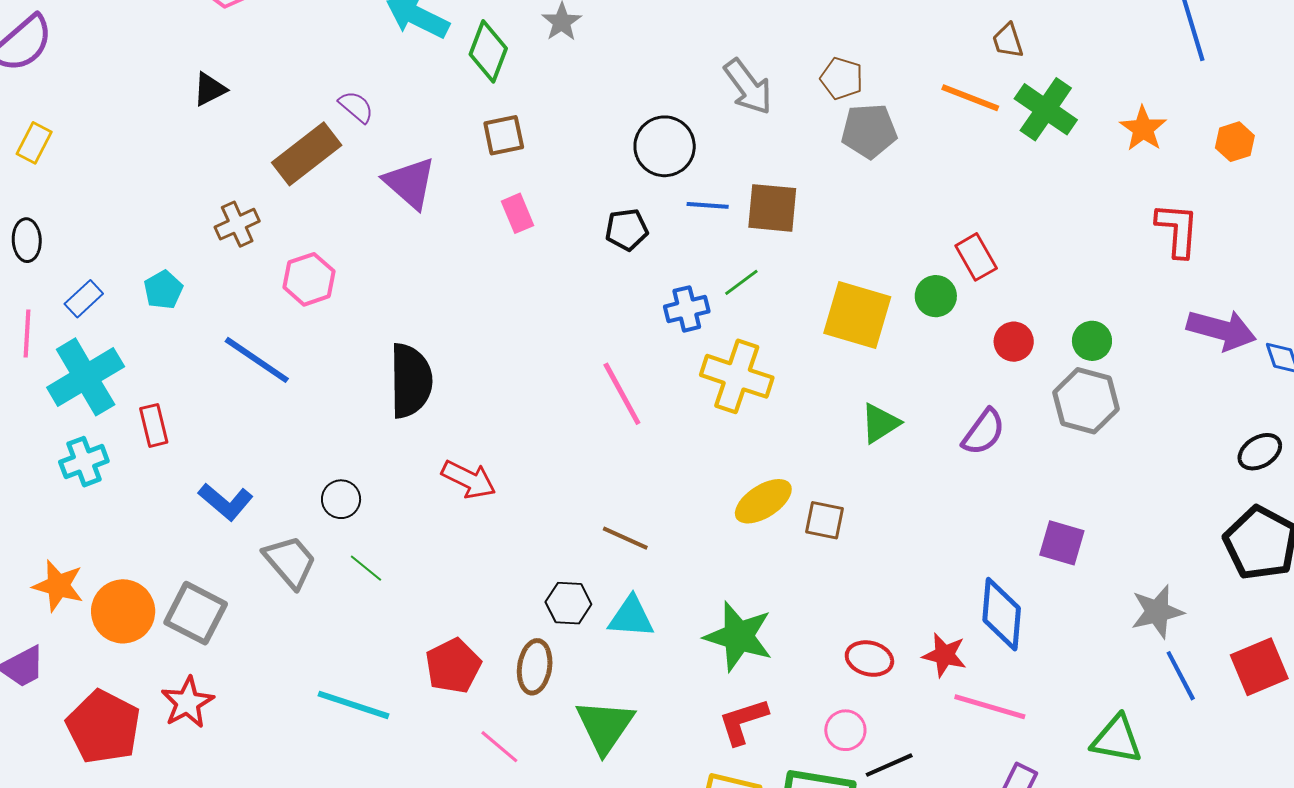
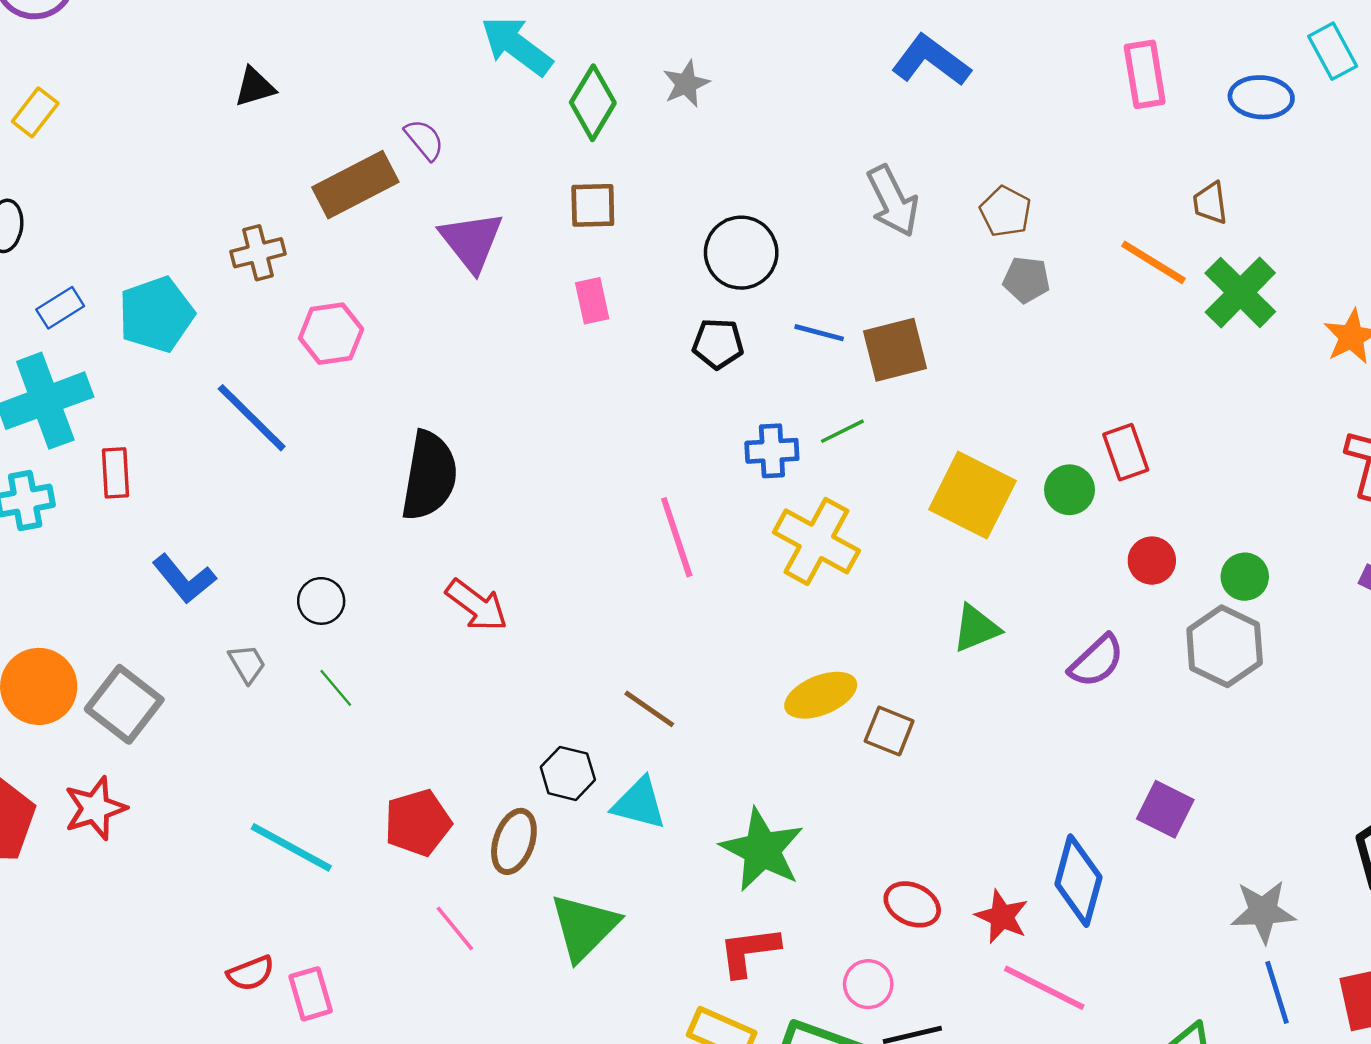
gray pentagon: (869, 131) -> (1026, 280), size x0.7
black circle: (665, 146) -> (741, 253), moved
brown square: (772, 208) -> (895, 350), turned -30
cyan pentagon: (163, 290) -> (156, 314), size x1.6
gray trapezoid: (290, 562) -> (247, 664), size x0.6

